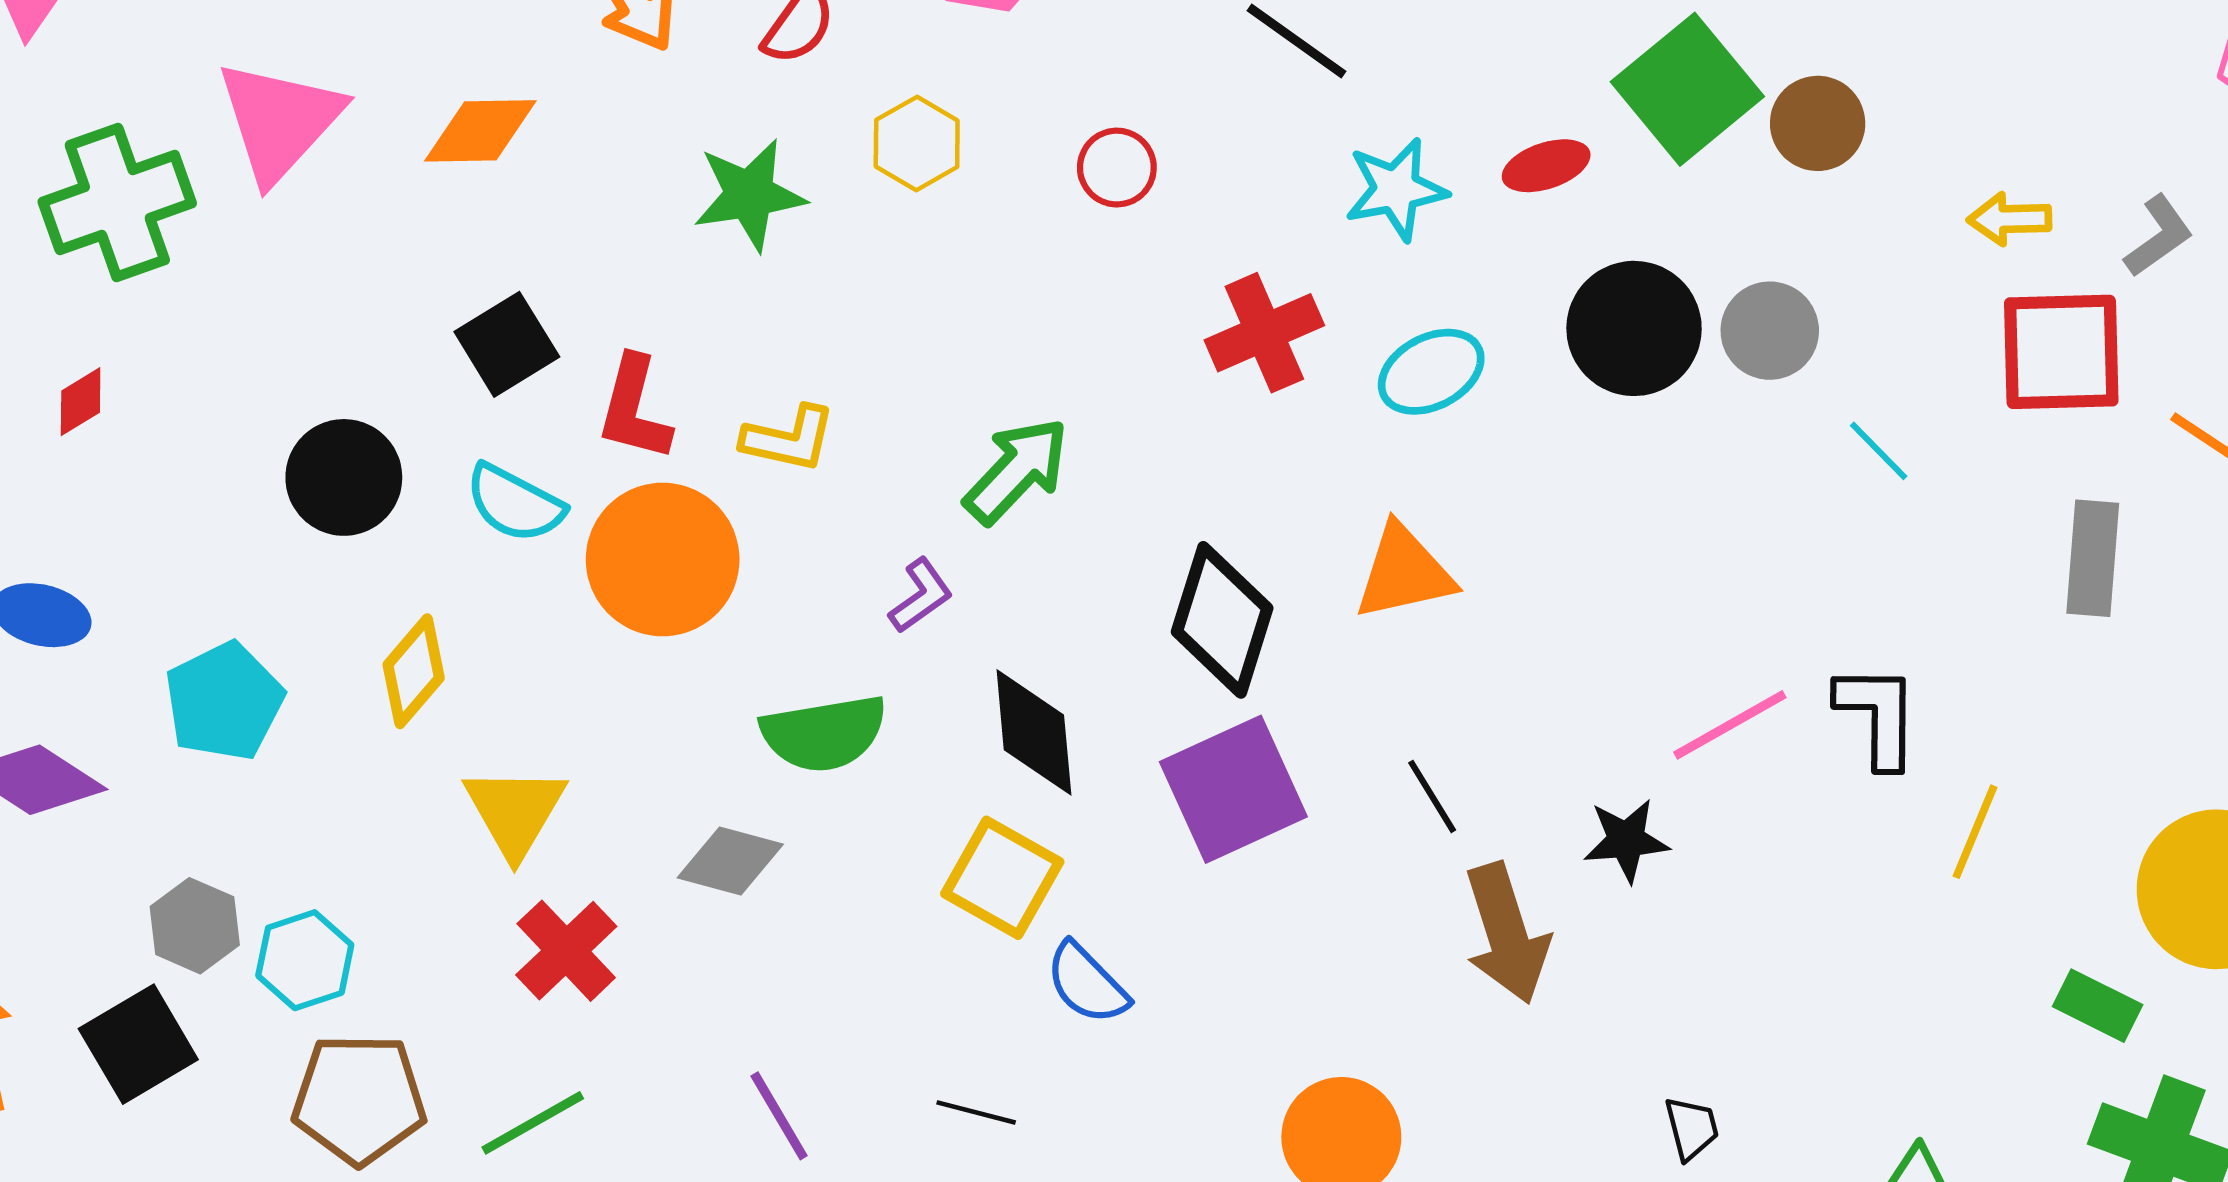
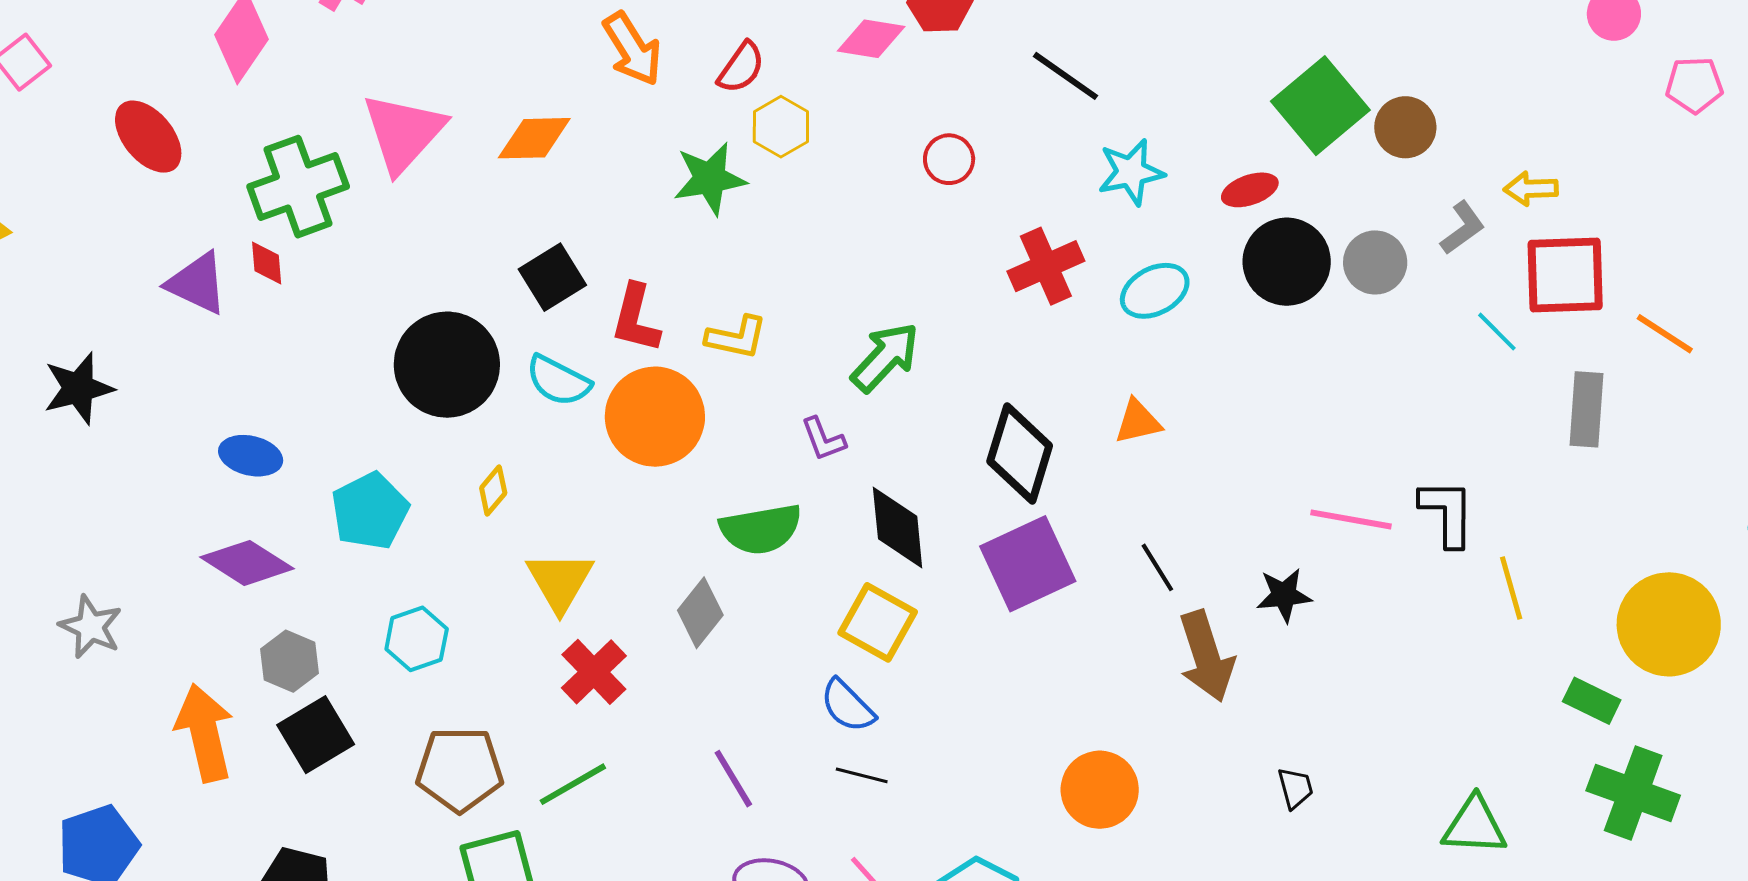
yellow hexagon: (917, 143) -> (781, 127), moved
red ellipse: (1546, 166) -> (1250, 190), moved
gray L-shape: (2159, 236) -> (1462, 228), moved
red diamond: (81, 402) -> (267, 263), moved, turned -63
cyan line: (1879, 451) -> (1497, 332), moved
black circle: (344, 477) -> (447, 365), size x1.4
orange triangle: (1404, 572) -> (1138, 422), size x0.7
purple L-shape: (921, 596) -> (823, 439), turned 105
yellow diamond: (414, 671) -> (493, 491), size x0.7
pink line: (1730, 725) -> (1351, 519), turned 40
yellow line: (1975, 832) -> (1511, 588), turned -38
gray diamond: (730, 861) -> (700, 613), turned -66
gray hexagon: (195, 926) -> (289, 661), moved
cyan hexagon: (305, 960) -> (417, 639), moved
blue semicircle: (1087, 983) -> (847, 706), moved
black trapezoid: (1692, 1128) -> (1295, 788), moved

